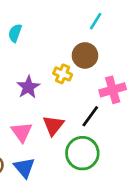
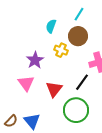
cyan line: (96, 21) -> (79, 14), moved
cyan semicircle: (15, 33) -> (51, 26), moved
pink triangle: (22, 132) -> (26, 83), moved

